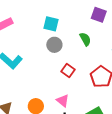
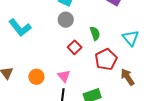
green semicircle: (85, 39) -> (95, 33), moved

